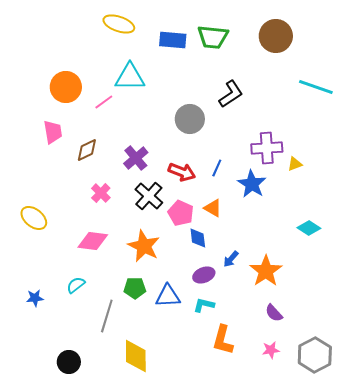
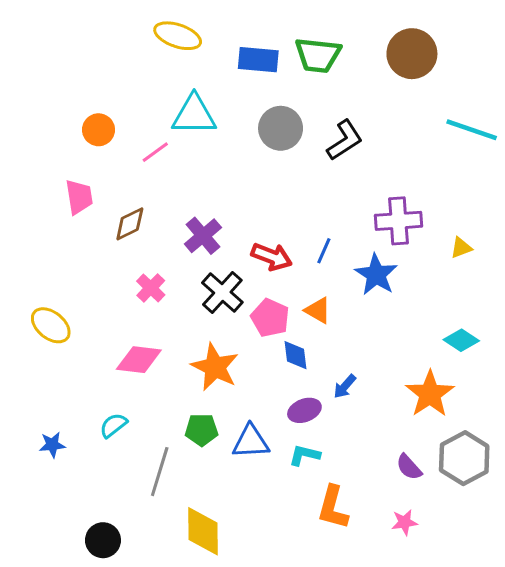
orange circle: (66, 87) -> (99, 130), size x0.7
gray circle: (190, 119) -> (281, 128), moved
yellow triangle: (295, 164) -> (461, 248), moved
orange star: (266, 271) -> (430, 394), moved
gray hexagon: (315, 355) -> (464, 458), moved

